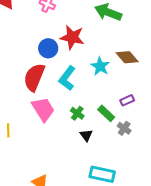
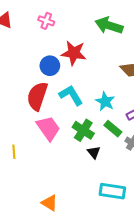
cyan star: (100, 66) -> (105, 101), moved
cyan L-shape: (67, 78) -> (71, 95), turned 115
green cross: (77, 113) -> (83, 130), size x1.5

